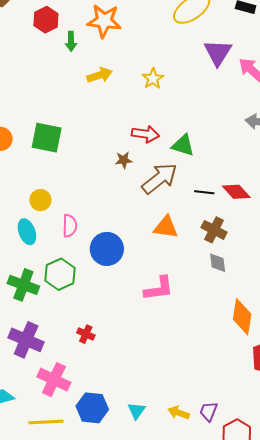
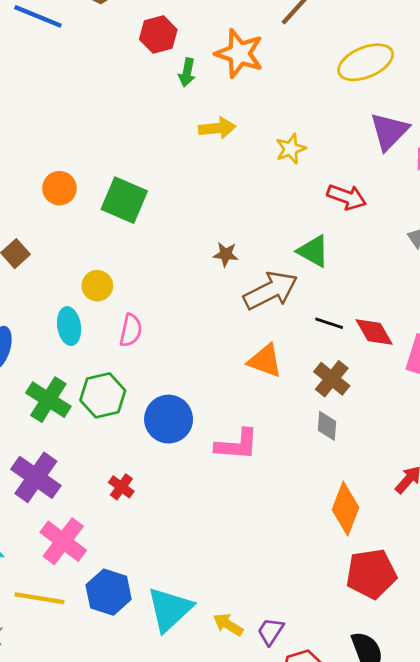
red arrow: (145, 134) -> (347, 197), moved
blue circle: (107, 249) -> (169, 419), moved
cyan triangle: (136, 411) -> (170, 609), size x1.8

